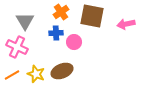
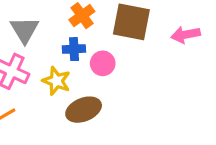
yellow star: (36, 74) -> (56, 81), moved

